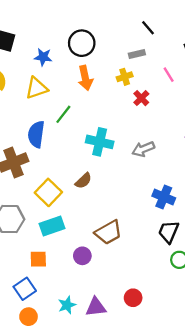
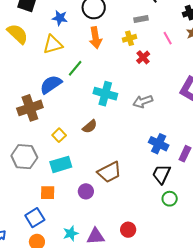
blue semicircle: (36, 134) -> (51, 84), turned 45
yellow square: (48, 192) -> (59, 135), size x0.6

